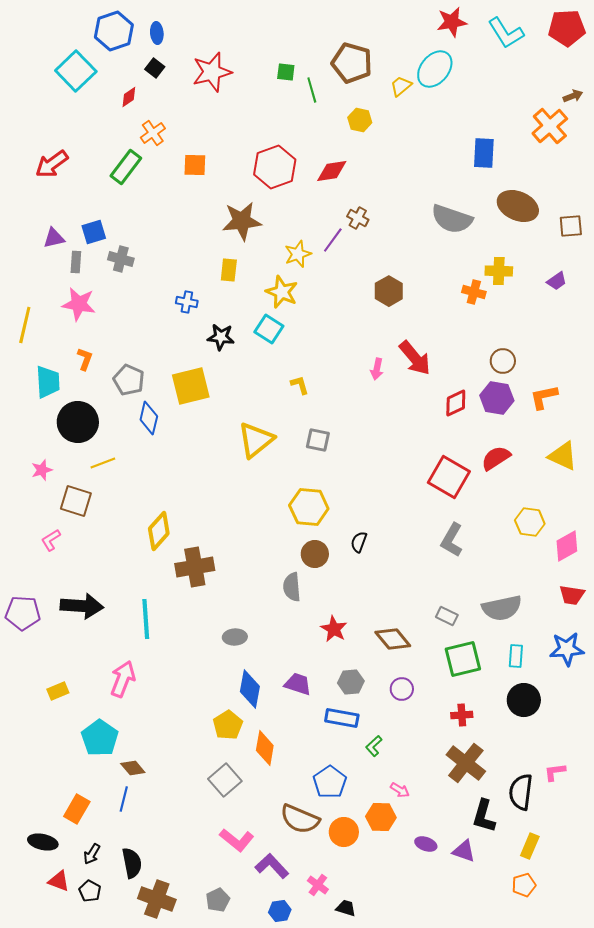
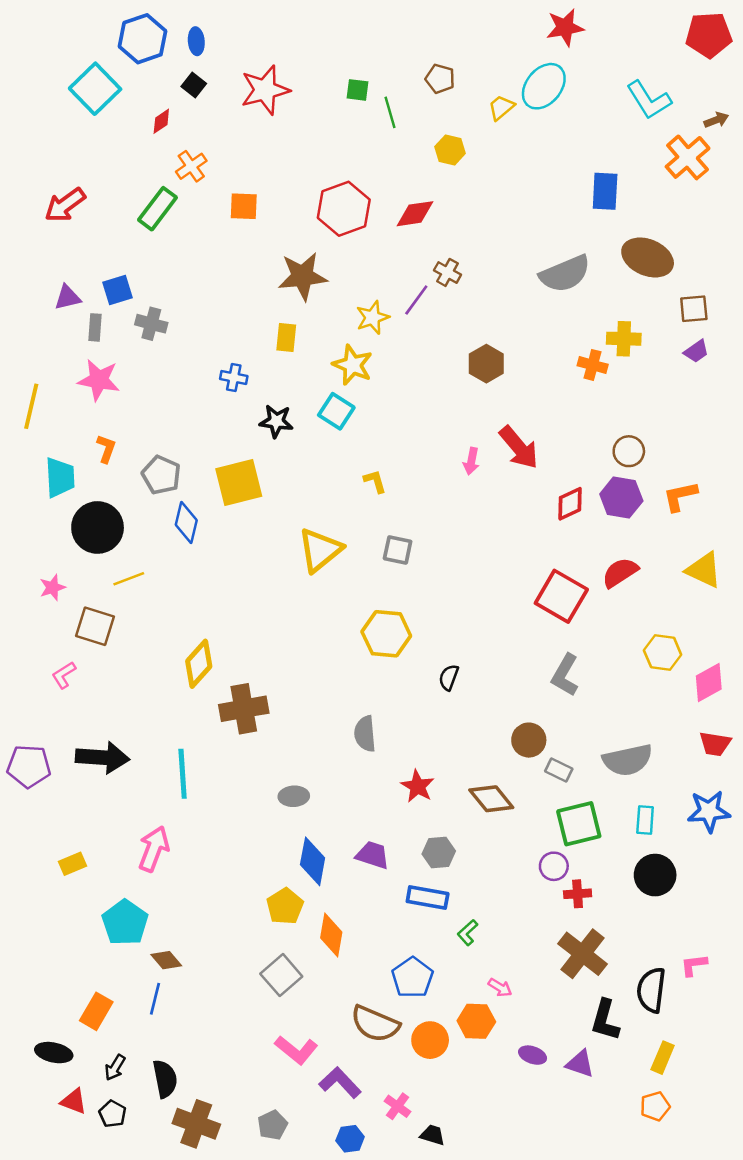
cyan L-shape: (506, 33) -> (649, 100), moved
brown pentagon: (352, 63) -> (440, 79), size x0.6
gray semicircle: (452, 219) -> (565, 274), turned -42
brown square: (571, 226) -> (694, 309), moved
brown circle: (315, 554) -> (529, 740), moved
purple circle: (402, 689) -> (554, 866), moved

